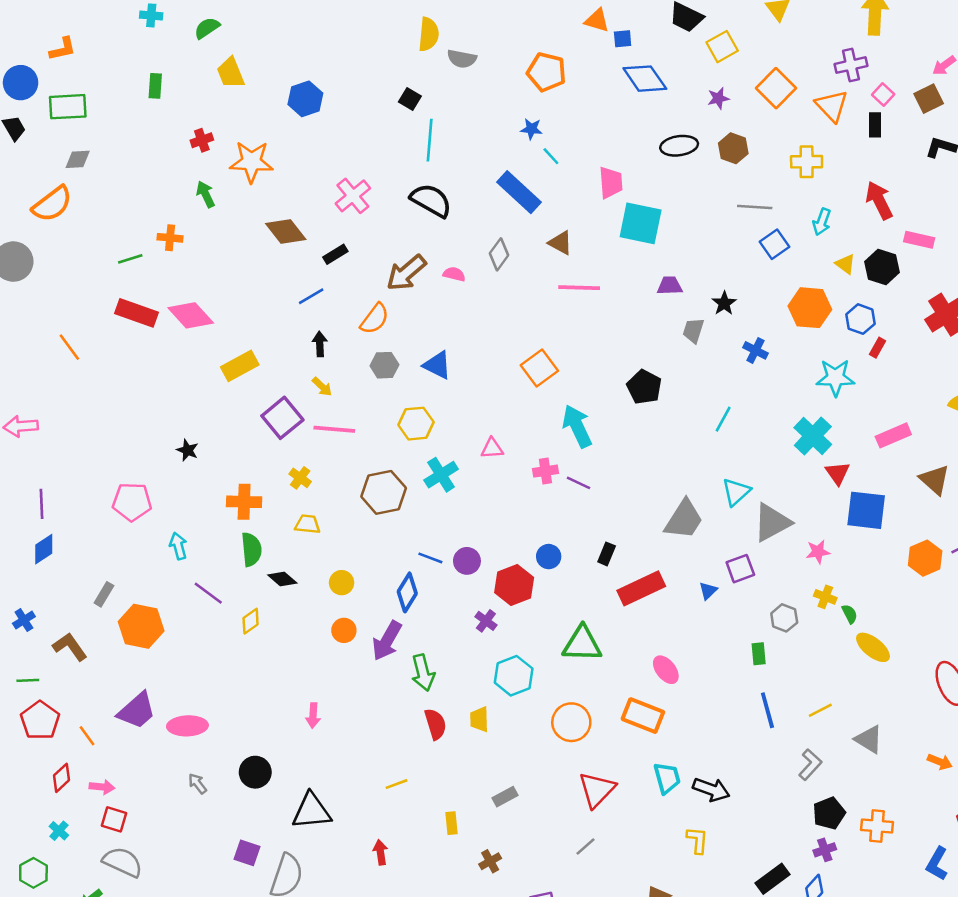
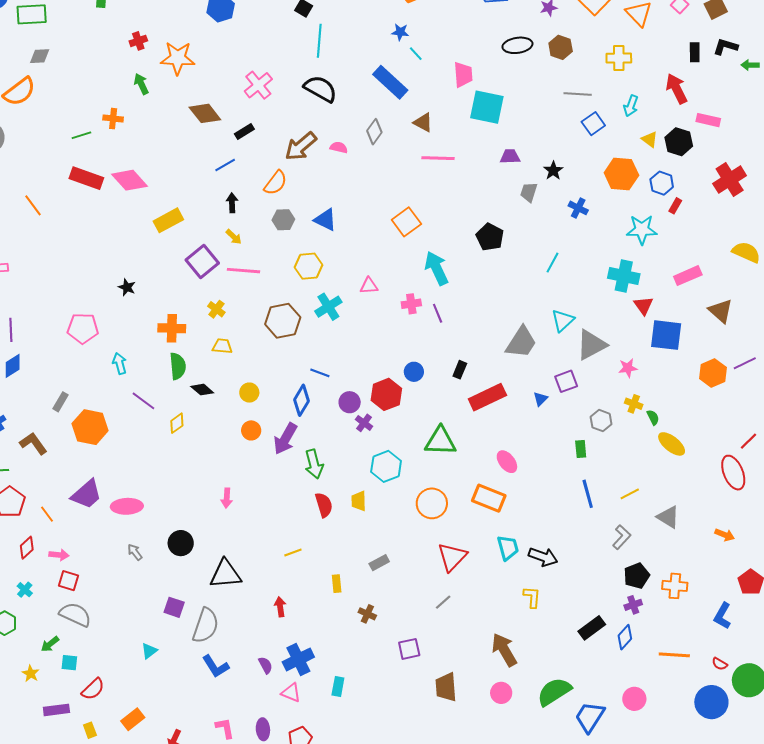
black rectangle: (875, 125) -> (695, 52), moved
cyan cross: (813, 436) -> (624, 276), turned -32
purple line: (578, 483) -> (438, 313), turned 42
purple circle: (467, 561) -> (350, 402), moved
brown cross: (490, 861) -> (367, 614), turned -36

